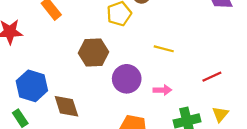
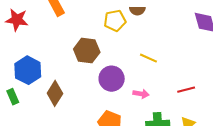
brown diamond: (66, 106) -> (55, 93), turned 40

